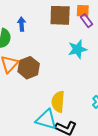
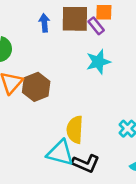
purple rectangle: (86, 21) -> (96, 26), moved
blue arrow: (22, 24) -> (44, 23), moved

